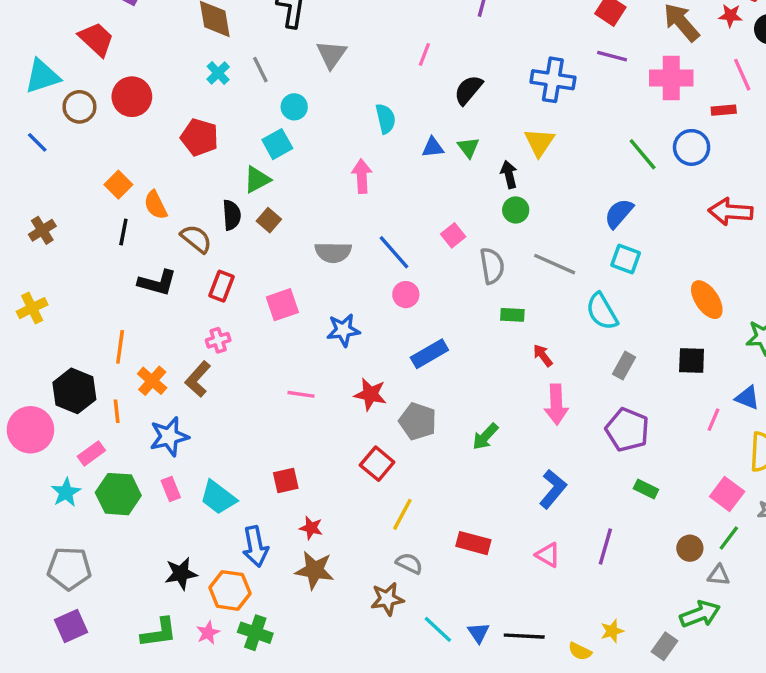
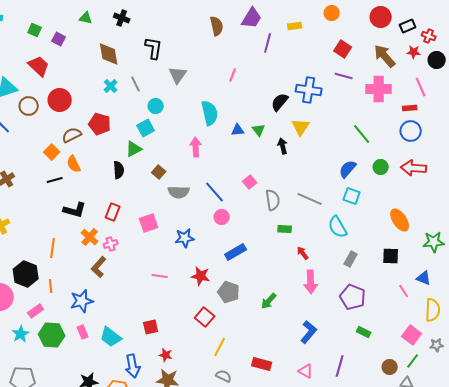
black semicircle: (468, 90) -> (280, 102), moved
cyan semicircle: (386, 119) -> (210, 113), size x1.4
blue circle: (692, 147) -> (411, 131), moved
green circle: (516, 210) -> (381, 167), moved
brown square: (269, 220) -> (159, 172), moved
black line: (123, 232) -> (55, 180), turned 63
brown semicircle: (196, 239) -> (72, 135), moved, turned -66
orange cross: (152, 381) -> (90, 237), moved
pink line: (714, 420) -> (404, 291), turned -56

